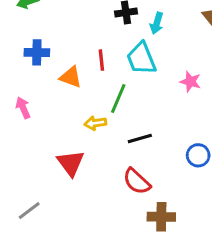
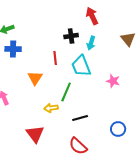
blue cross: (37, 52) -> (13, 49), moved
red line: (101, 60) -> (55, 58), moved
orange triangle: (71, 77) -> (35, 78), turned 42

